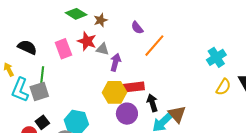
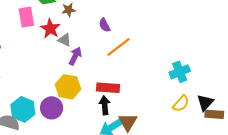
pink rectangle: (63, 49) -> (26, 17), moved
red rectangle: (133, 87) -> (108, 88), moved
purple circle: (127, 114) -> (52, 108), moved

